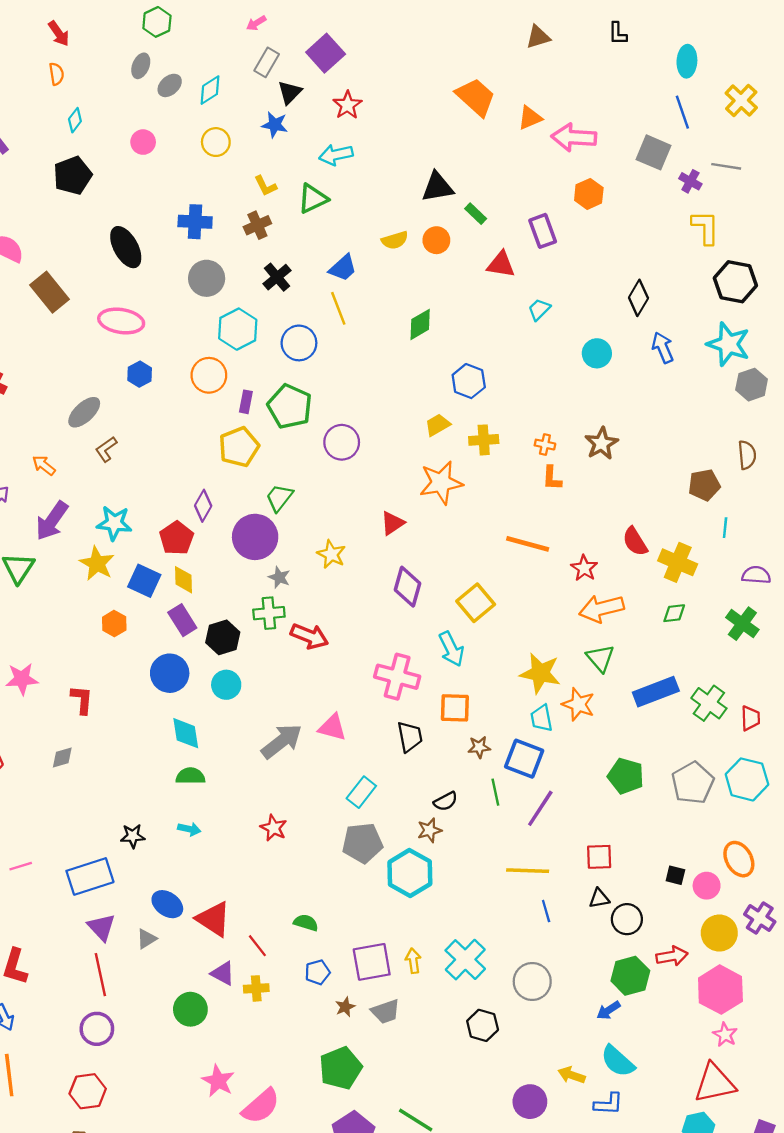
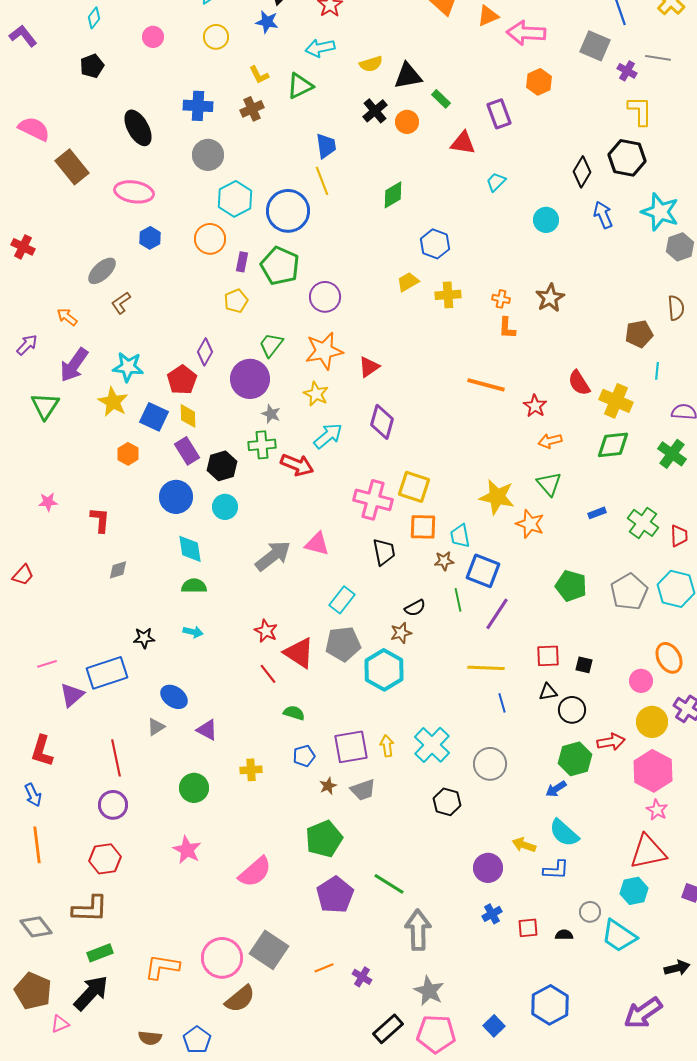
black pentagon: (73, 176) -> (92, 66), size x0.7
yellow semicircle: (395, 240) -> (371, 64), moved
blue trapezoid: (343, 268) -> (326, 146), turned -56
black cross: (277, 277) -> (375, 111), moved
black hexagon: (735, 282) -> (627, 158), moved
blue circle: (299, 343) -> (288, 211), size x1.4
yellow pentagon: (239, 447) -> (236, 301), size x0.7
orange star: (441, 483) -> (324, 351), moved
yellow square: (476, 603) -> (414, 487), moved, turned -32
orange arrow: (601, 609) -> (550, 441), size x0.6
green diamond: (674, 613) -> (613, 445), size x1.6
cyan arrow: (451, 649) -> (328, 436), moved, turned -104
pink star: (22, 679) -> (48, 502), size x0.7
blue rectangle: (656, 692) -> (597, 513), size x0.5
cyan trapezoid: (541, 718) -> (460, 536), moved
gray diamond: (62, 757) -> (118, 570), moved
black square: (675, 875) -> (584, 665), moved
red triangle: (214, 919) -> (299, 653), moved
purple triangle: (102, 927) -> (72, 695), moved, turned 32
red line: (257, 946) -> (268, 674), moved
purple triangle: (223, 973) -> (207, 730), moved
pink star: (218, 1081) -> (187, 850), moved

